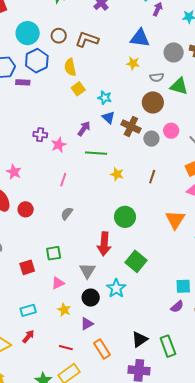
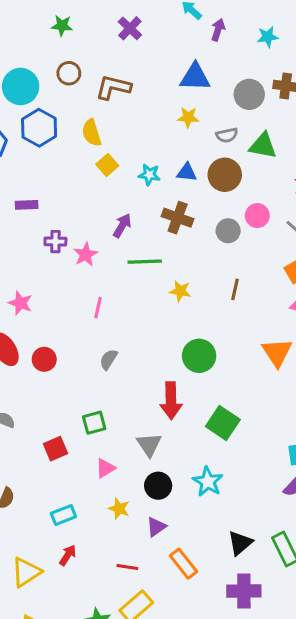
brown circle: (59, 36) -> (69, 73), moved
purple rectangle: (23, 82) -> (27, 205), moved
blue triangle: (108, 118) -> (187, 172), moved, turned -32
brown cross: (131, 126) -> (178, 218), moved
cyan star: (116, 288) -> (208, 482), moved

